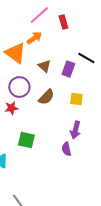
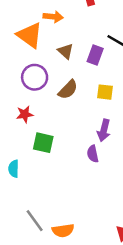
orange arrow: (34, 38) -> (53, 17), turned 42
red star: (11, 108) -> (25, 114), moved

